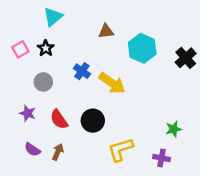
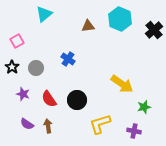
black star: (46, 48) -> (12, 67), moved
cyan hexagon: (142, 48) -> (120, 19), moved
black cross: (186, 58) -> (154, 30), moved
yellow arrow: (112, 83) -> (122, 84), moved
brown arrow: (58, 152) -> (48, 126), turned -32

